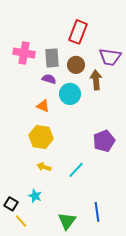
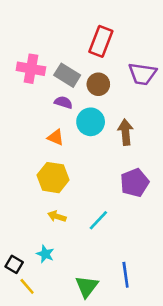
gray rectangle: (52, 58) -> (67, 75), turned -54
brown arrow: (96, 80) -> (126, 132), moved

